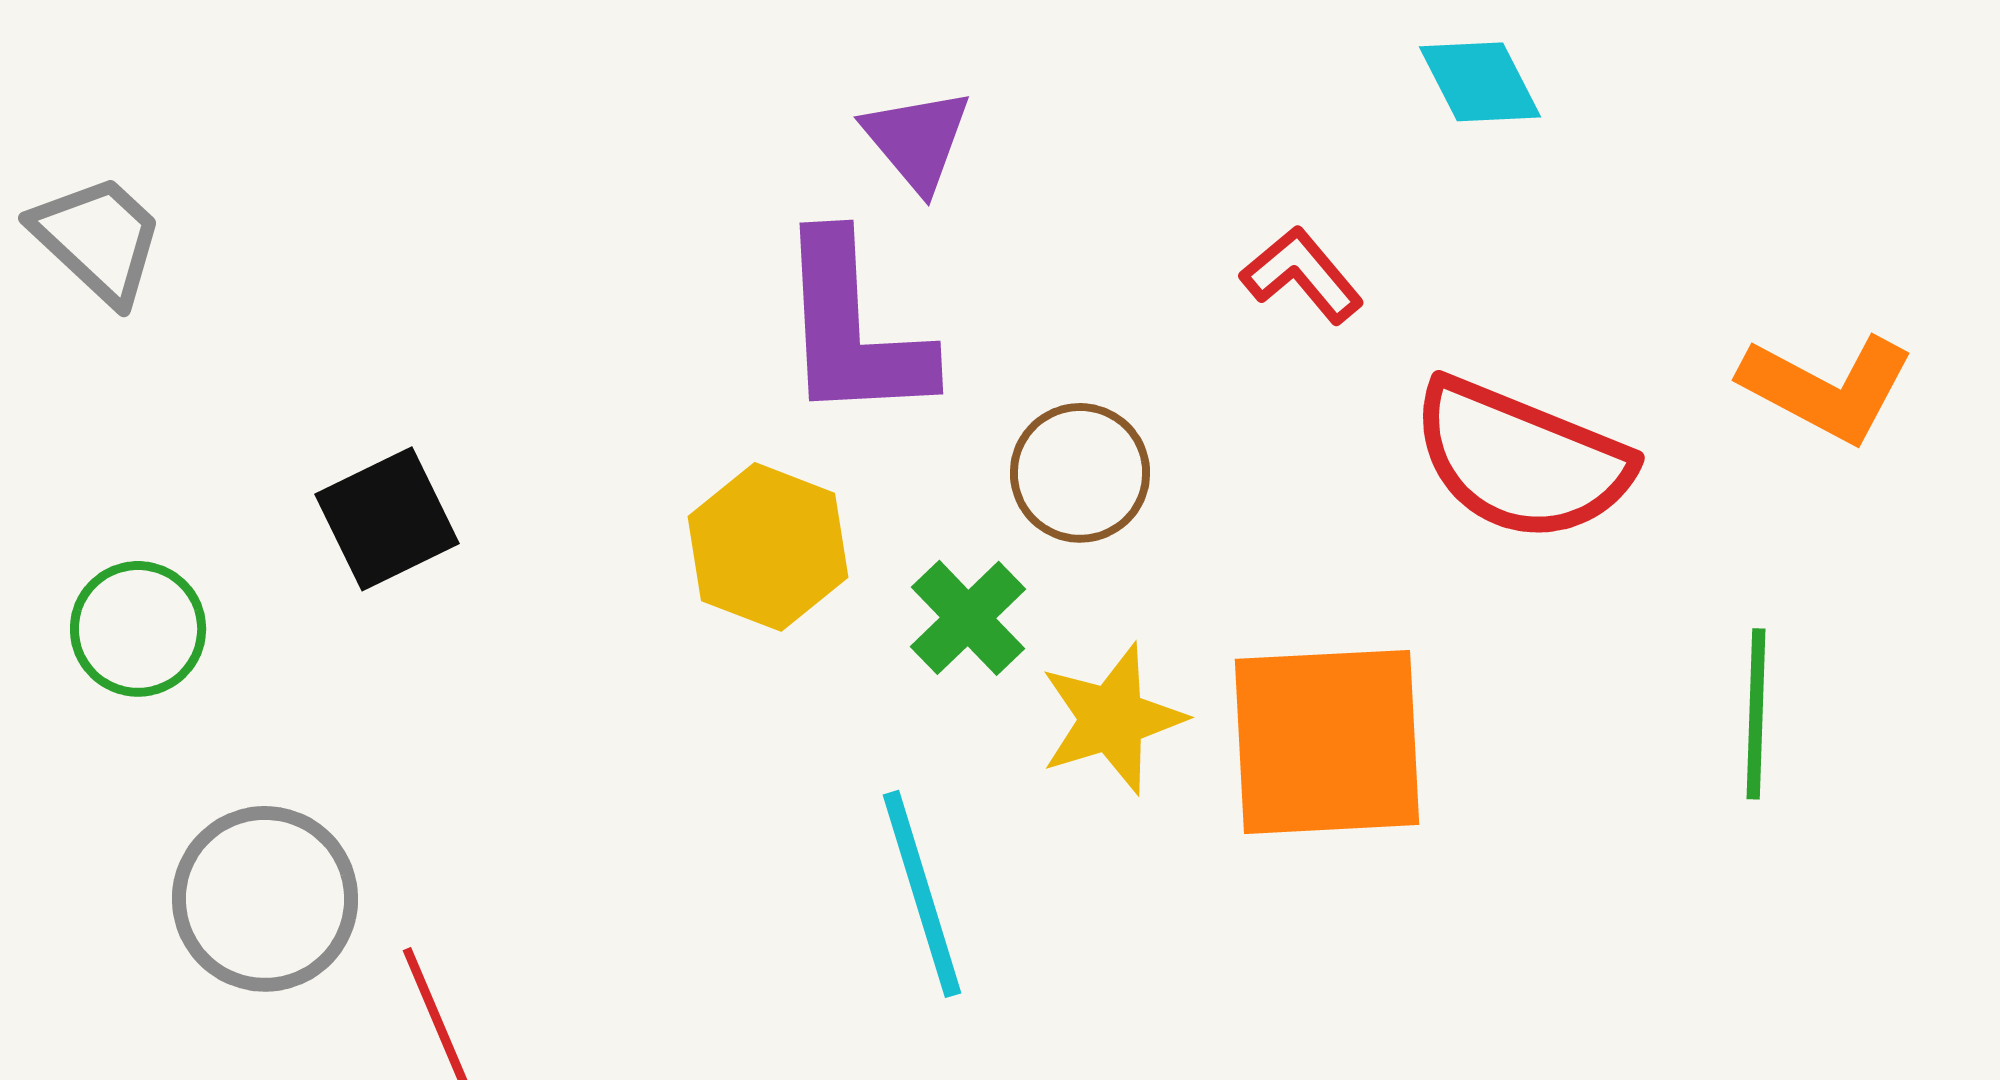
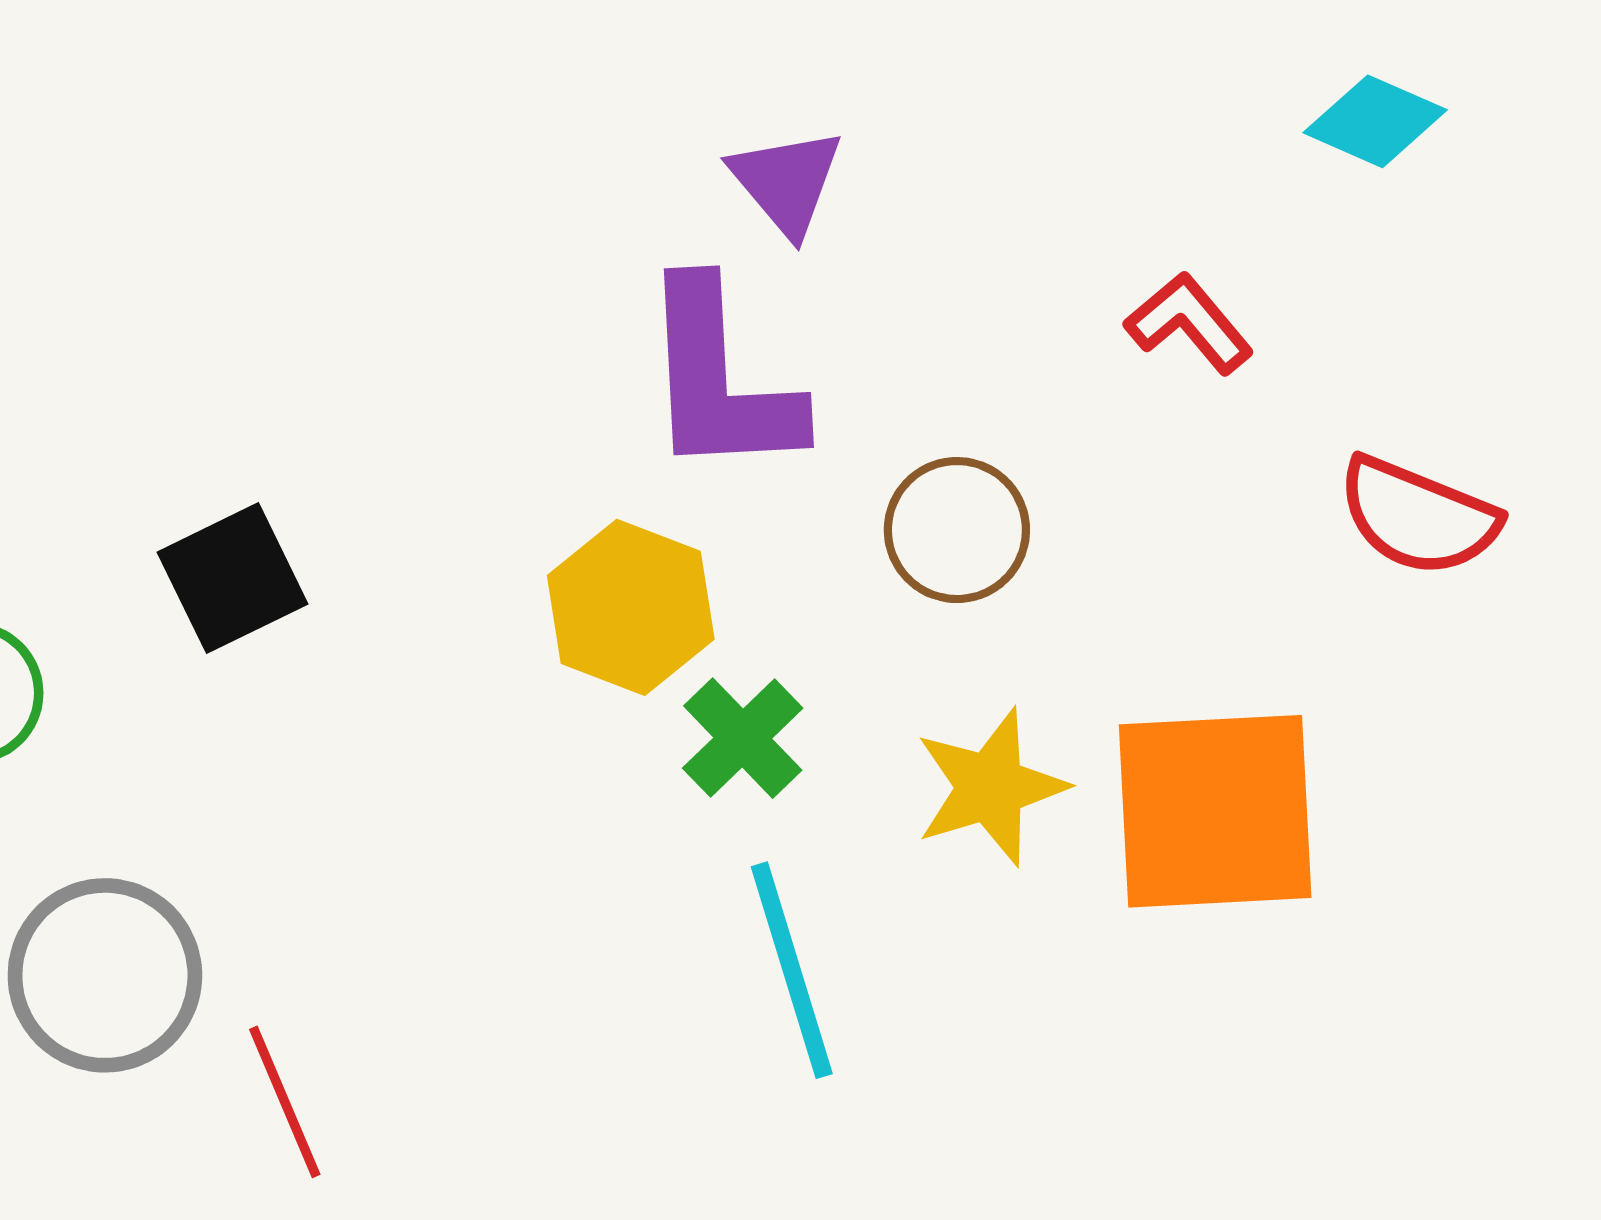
cyan diamond: (1480, 82) -> (1375, 121), turned -39
red semicircle: (1521, 460) -> (1418, 516), size x0.7
green cross: (968, 618) -> (743, 738), moved

